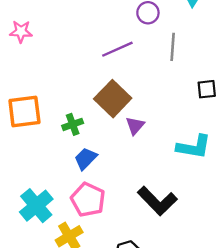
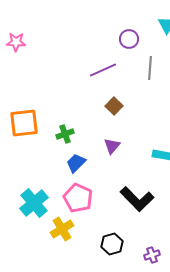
pink star: (21, 32) -> (16, 42), moved
brown square: (113, 99) -> (114, 106), moved, size x0.6
purple triangle: (135, 126) -> (112, 146), moved

